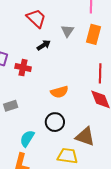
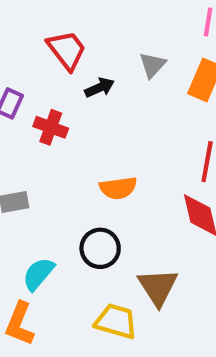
red trapezoid: (36, 18) -> (67, 50), moved
brown triangle: (85, 137) -> (158, 287), turned 30

